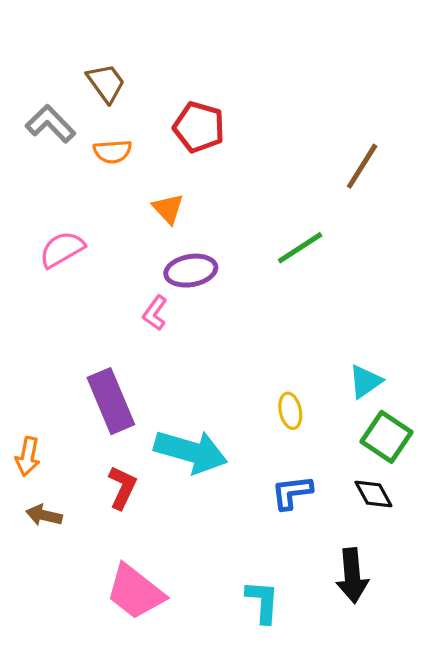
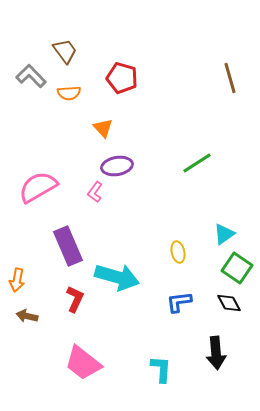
brown line: (362, 166) -> (230, 78), moved, turned -48
green line: (300, 248) -> (197, 163), moved
pink semicircle: (62, 249) -> (38, 187), moved, size x1.4

